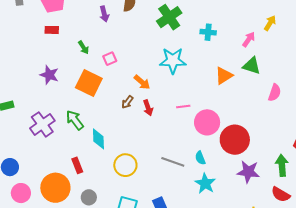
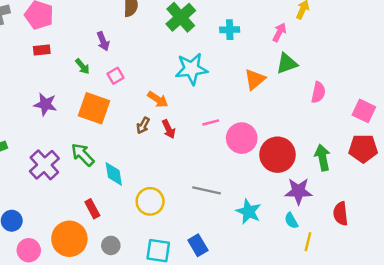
purple arrow: (104, 14) -> (103, 41), moved
green triangle: (252, 66) -> (287, 63), turned -30
cyan semicircle: (200, 158) -> (291, 221), moved
green arrow: (282, 165) -> (322, 158), moved
red semicircle: (281, 194) -> (341, 214), turned 60

